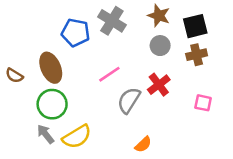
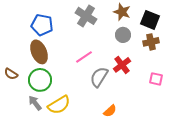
black square: (195, 26) -> (150, 20), turned 36
blue pentagon: (75, 33) -> (42, 25), moved
brown semicircle: (14, 76) -> (11, 74), moved

